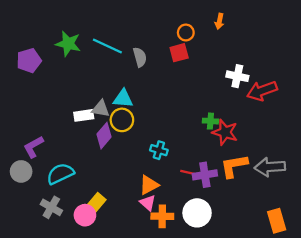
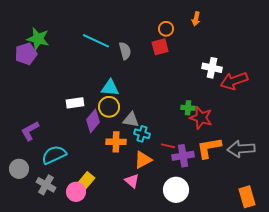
green star: (68, 44) -> (38, 39), moved
gray triangle: (101, 109) -> (131, 120), moved
gray circle: (21, 171) -> (19, 169), moved
red line: (188, 173) -> (168, 146), moved
orange triangle: (149, 185) -> (143, 160), moved
orange cross: (162, 216) -> (116, 142), moved

